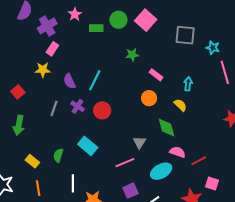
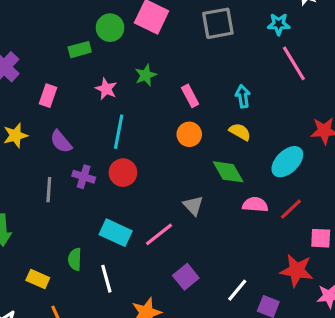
pink star: (75, 14) -> (106, 89), moved
cyan star: (213, 48) -> (279, 24), moved
pink rectangle: (52, 49) -> (48, 96), moved
pink rectangle: (156, 75) -> (190, 96), turned 40
cyan line: (95, 80) -> (119, 132), moved
pink line: (125, 163) -> (159, 234), moved
cyan ellipse: (161, 171) -> (287, 162), moved
white line: (73, 183) -> (106, 279), moved
purple square: (130, 191) -> (186, 277), moved

